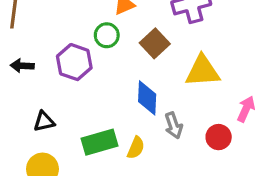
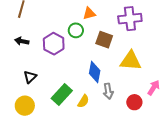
brown square: (155, 43) -> (104, 40), turned -36
black triangle: (44, 121) -> (30, 77), turned -40
green rectangle: (99, 142) -> (62, 95), turned -40

